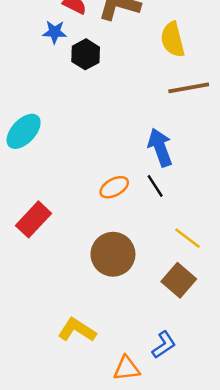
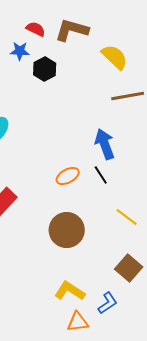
yellow semicircle: (173, 39) -> (115, 57), turned 148
brown square: (179, 280) -> (129, 268), moved
yellow L-shape: (77, 330) -> (70, 291), moved

